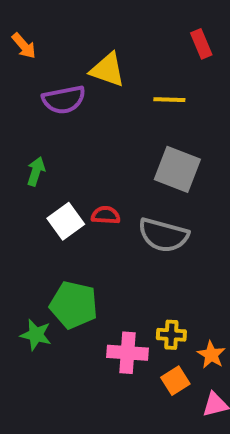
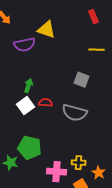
yellow line: (169, 100) -> (97, 50), moved
gray square: (177, 169) -> (82, 80), size x0.7
green arrow: (36, 171) -> (29, 86), moved

